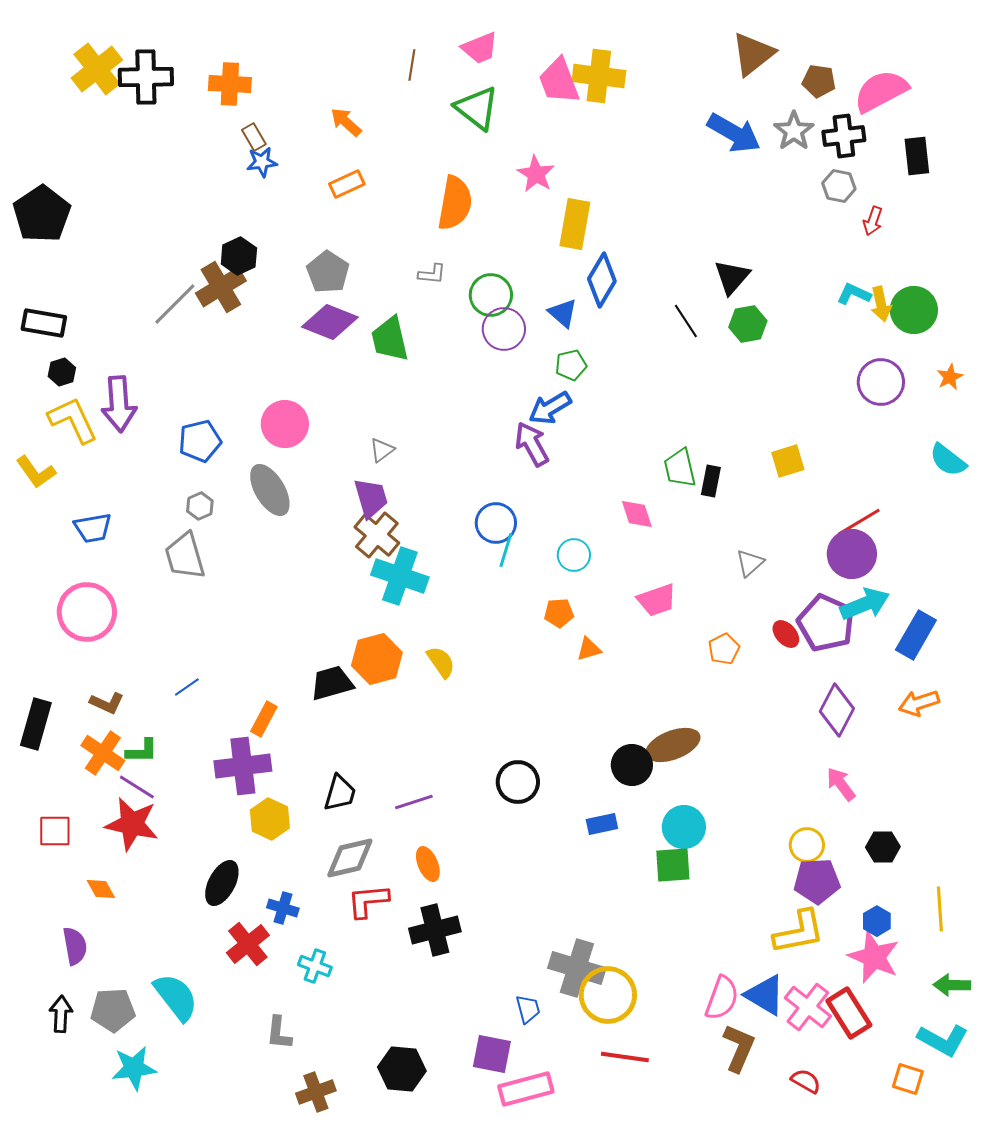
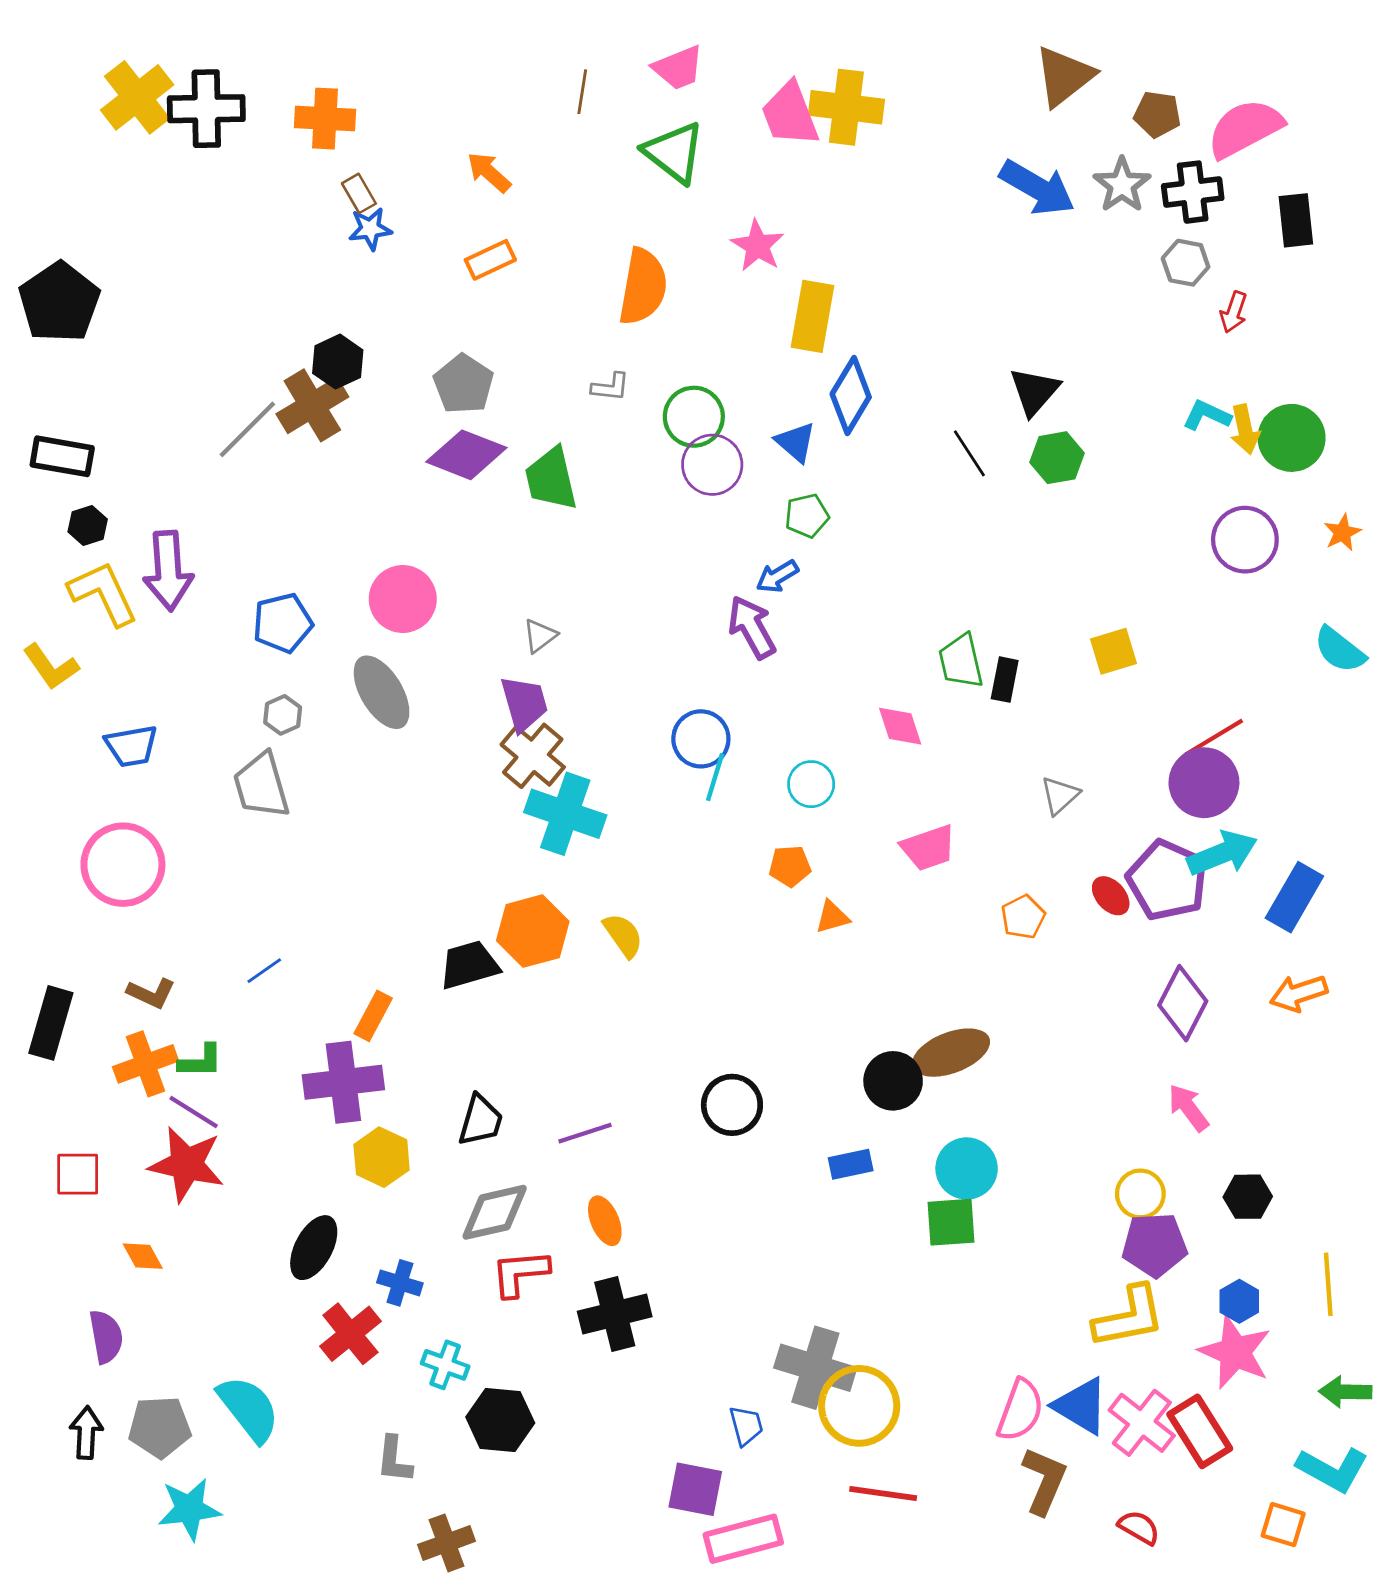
blue arrow: (550, 408) -> (777, 576), size x0.7
orange cross: (103, 753) -> (146, 1064), turned 36
black hexagon: (402, 1069) -> (500, 1420), moved

